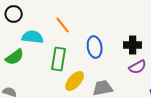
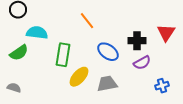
orange line: (63, 25) -> (87, 21), moved
blue ellipse: (95, 47) -> (108, 52), moved, turned -45

